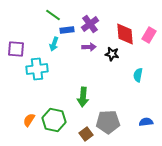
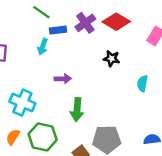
red diamond: (125, 34) -> (116, 22), moved, turned -55
purple arrow: (89, 47) -> (63, 79), moved
cyan cross: (37, 69) -> (22, 103), moved, turned 30

